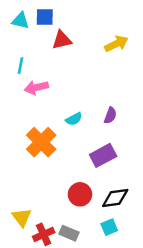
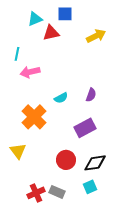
blue square: (45, 17) -> (65, 14), moved
cyan triangle: (20, 21) -> (35, 19), moved, turned -35
yellow triangle: (22, 217) -> (18, 151), moved

